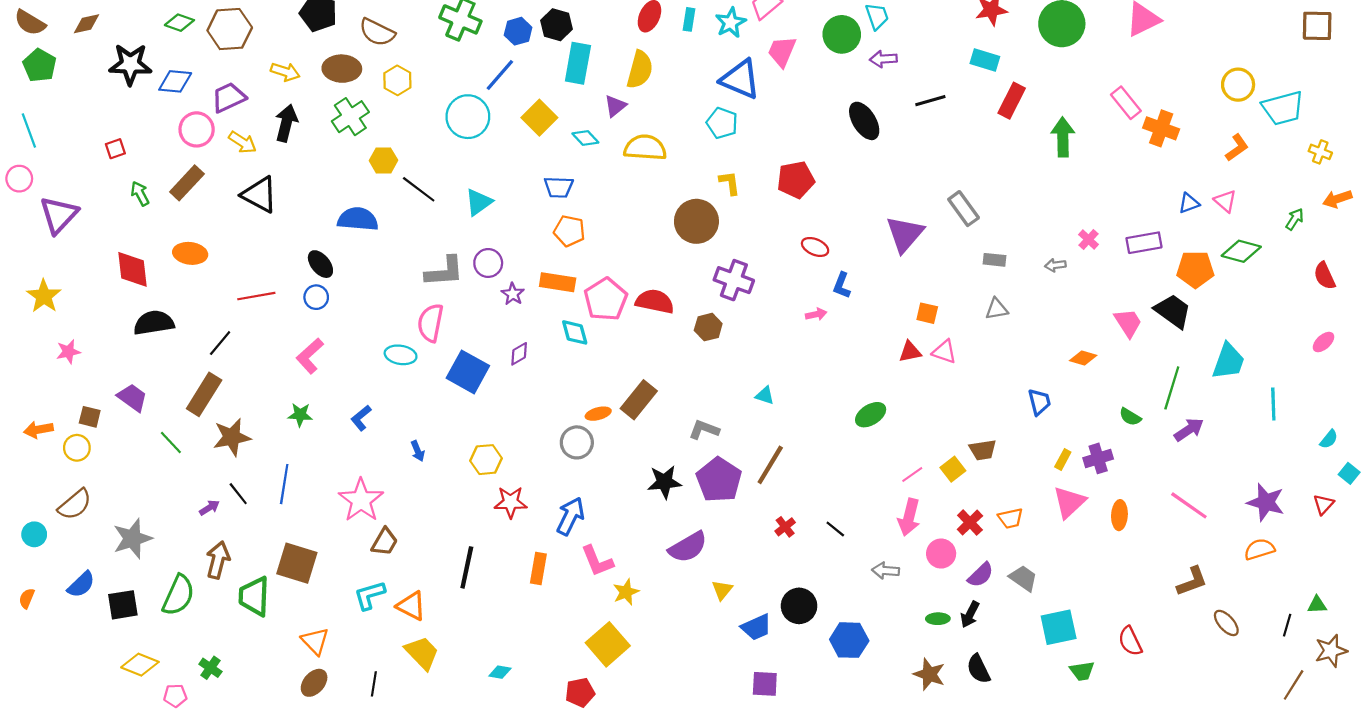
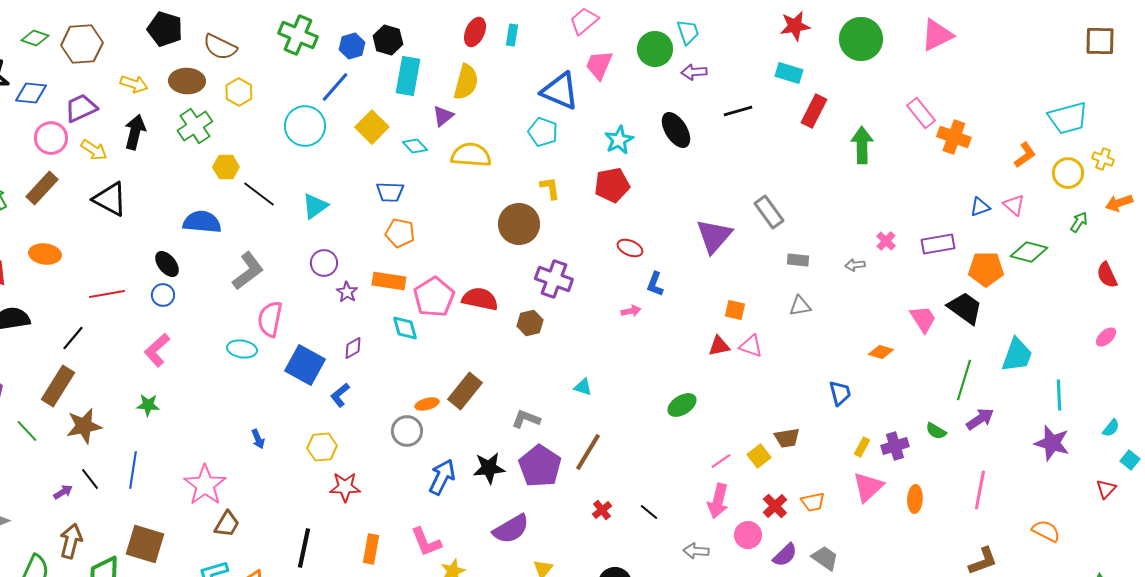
cyan star: (731, 23) -> (619, 140), moved
yellow circle: (1238, 85) -> (1068, 173), moved
gray L-shape: (444, 272) -> (248, 271), moved, turned -33
green semicircle: (1130, 417) -> (936, 431), moved
blue L-shape: (361, 418) -> (340, 395), moved
purple star: (1266, 502) -> (1052, 443), moved
pink line: (1189, 505) -> (980, 490), turned 66
blue arrow: (570, 516) -> (442, 477), moved
orange semicircle: (1259, 549) -> (1046, 531), turned 44

